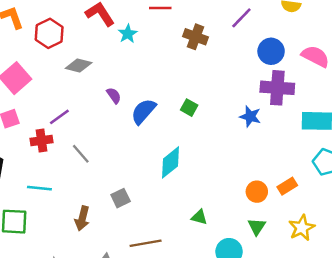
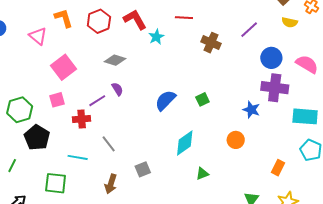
red hexagon: (49, 33) -> (99, 21), moved
purple semicircle: (114, 96) -> (117, 89), moved
green square: (189, 108) -> (202, 99), turned 32
gray line: (81, 154) -> (109, 144), moved
orange rectangle: (287, 186) -> (278, 168), turned -35
orange circle: (257, 192) -> (236, 140), moved
green triangle: (199, 217) -> (202, 174), moved, turned -40

